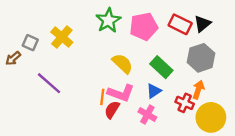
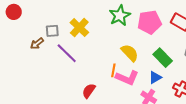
gray square: (30, 43) -> (52, 31), turned -32
purple line: (49, 83) -> (67, 53), moved
orange line: (102, 97) -> (113, 70), moved
red semicircle: (112, 110) -> (89, 91), moved

